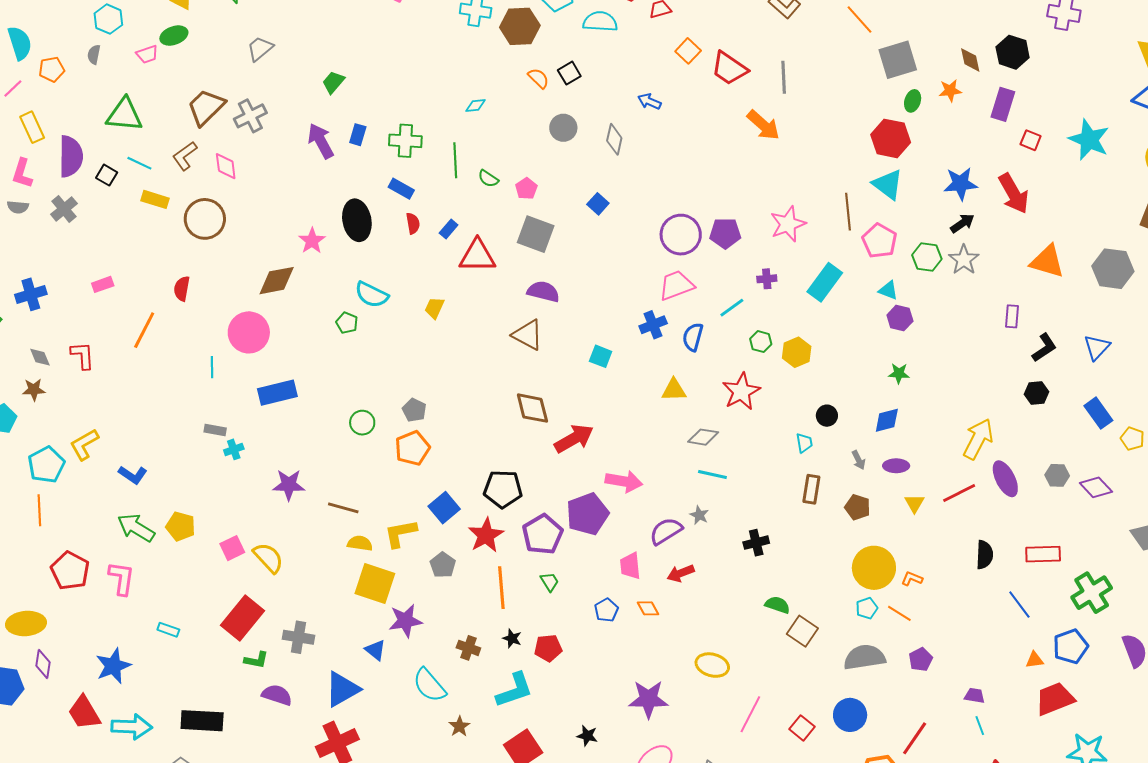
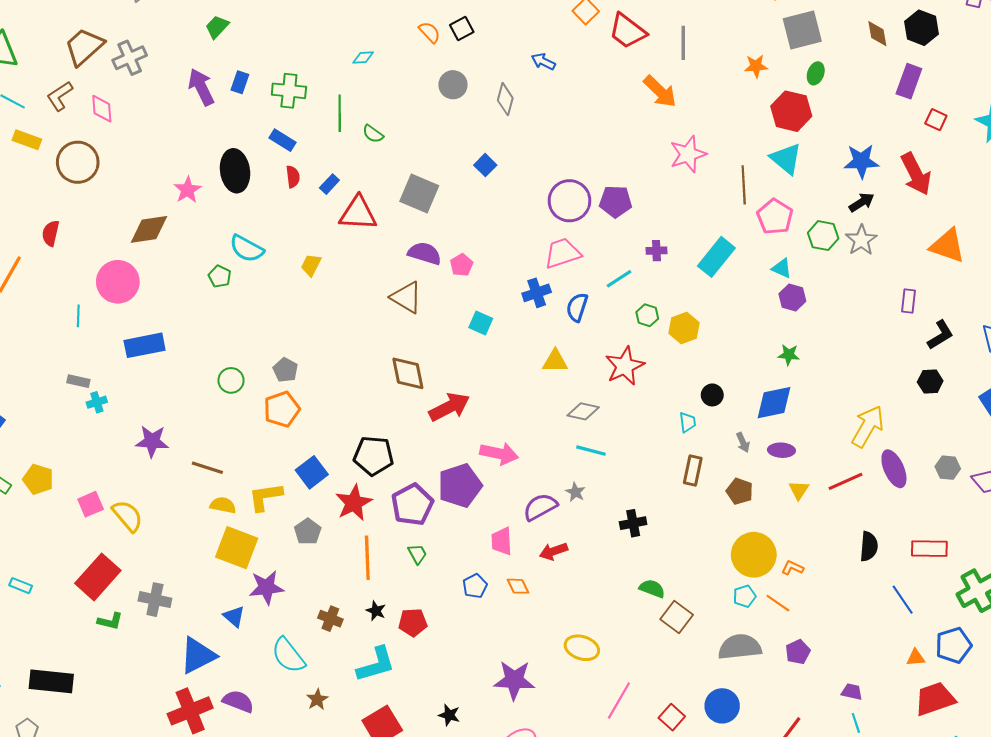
orange star: (950, 91) -> (756, 66), moved
pink pentagon: (526, 189) -> (461, 265), moved
pink star: (788, 224) -> (688, 154), moved
blue diamond: (887, 420) -> (774, 403), size x1.4
purple semicircle: (277, 695) -> (238, 701), moved

